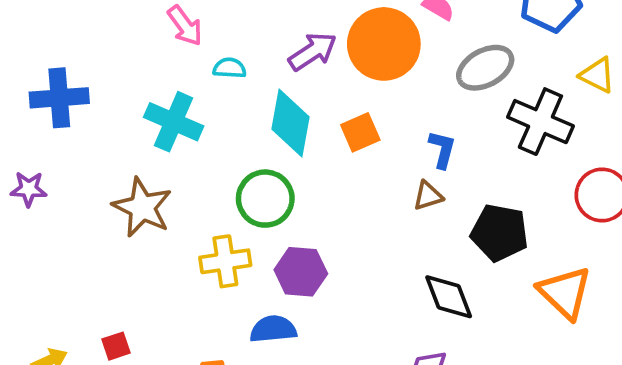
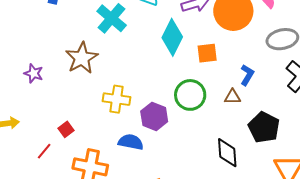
purple star: (29, 189) -> (34, 73), moved
green circle: (265, 199) -> (190, 95), moved
red square: (116, 346) -> (66, 129), moved, turned -35

